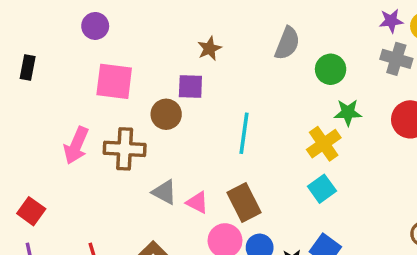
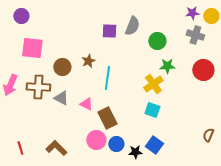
brown star: (209, 48) -> (88, 61), moved
purple square: (190, 87) -> (109, 31), moved
cyan square: (322, 189) -> (152, 110), turned -35
gray triangle: (164, 192) -> (61, 98), moved
pink triangle: (197, 203) -> (86, 104), moved

